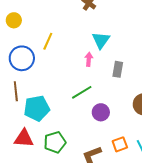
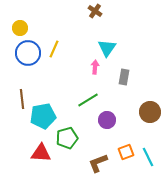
blue circle: (22, 58) -> (28, 53), moved
red triangle: (24, 138) -> (41, 153), moved
green pentagon: (55, 142) -> (67, 138), moved

